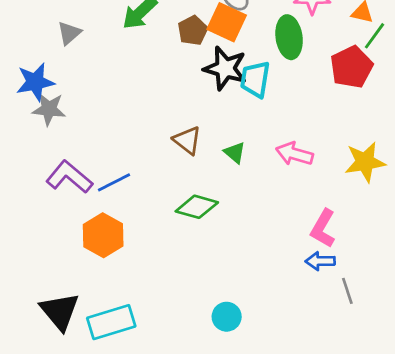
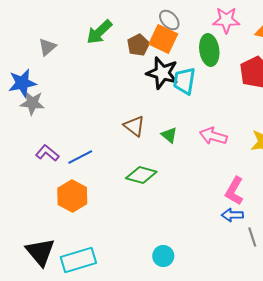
purple L-shape: (69, 177) -> (47, 153), size x0.7

